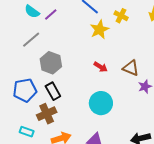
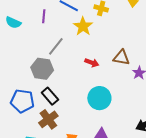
purple line: (51, 14) -> (44, 16), moved, turned -32
gray line: (31, 40) -> (56, 46), moved
blue pentagon: (25, 90) -> (22, 101), turned 30

